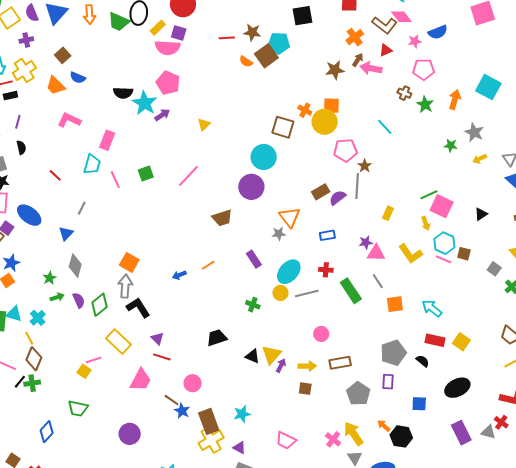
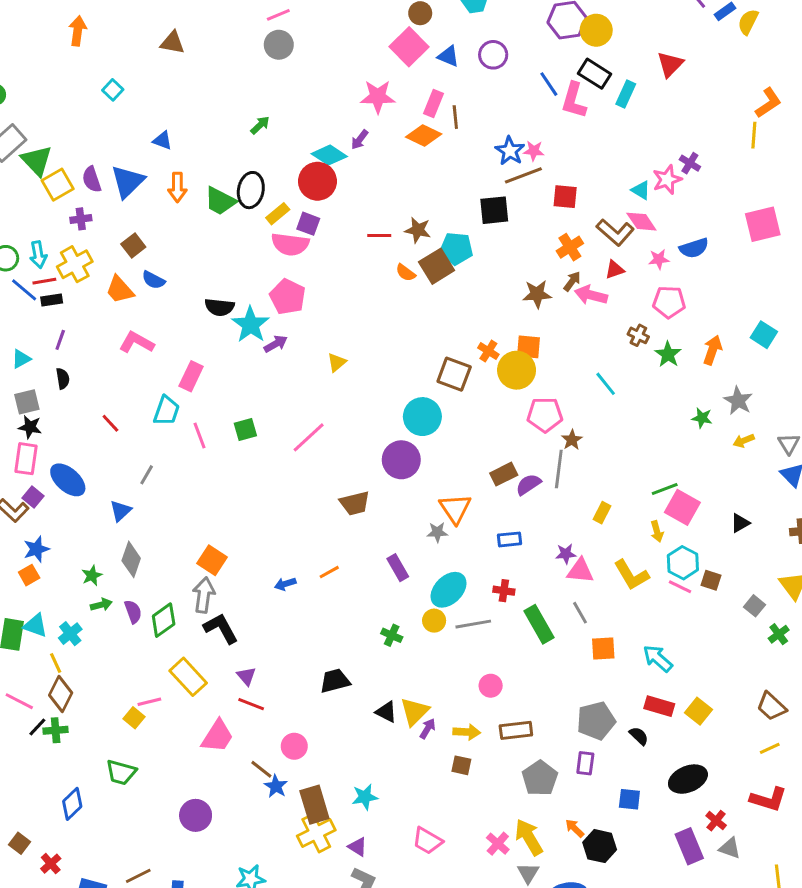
cyan square: (488, 87) -> (764, 335), size x0.7
red cross: (501, 422) -> (716, 821), moved

